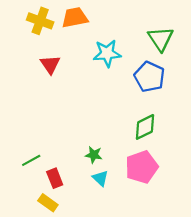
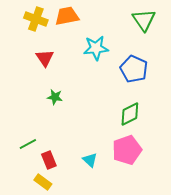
green triangle: (161, 39) -> (144, 20), moved
green star: (94, 155) -> (55, 97), moved

